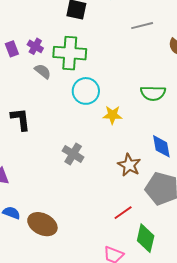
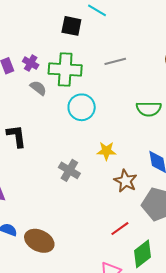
gray line: (142, 26) -> (115, 61), moved
yellow star: (112, 115) -> (106, 151), moved
green diamond: (146, 238) -> (143, 254), turned 40

